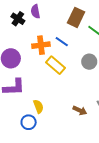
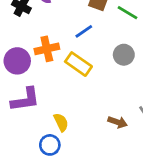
blue line: (62, 42) -> (84, 31), turned -64
orange cross: (41, 45) -> (47, 49), moved

